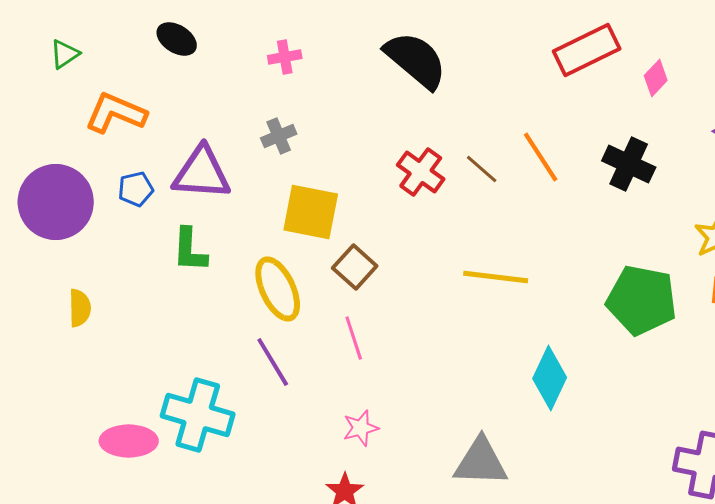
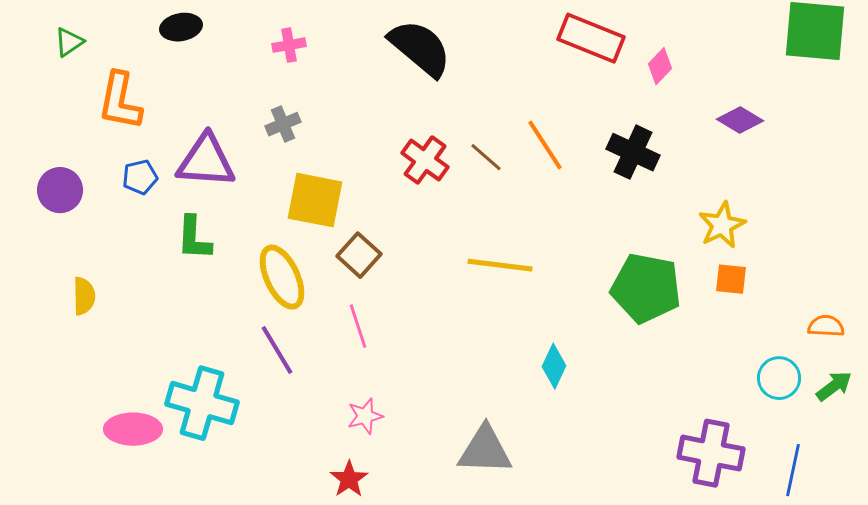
black ellipse: (177, 39) -> (181, 27), turned -42
red rectangle: (587, 50) -> (591, 38), turned 48
orange L-shape: (116, 113) -> (120, 101), turned -102
purple circle: (56, 202) -> (60, 190), size x0.6
cyan diamond: (550, 378) -> (554, 366), size x0.7

